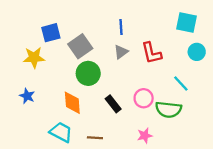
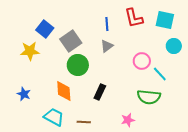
blue square: (51, 33) -> (45, 29), turned -36
red L-shape: (151, 53) -> (134, 18), moved
blue star: (27, 96) -> (24, 94), moved
pink circle: (144, 98) -> (142, 61), moved
black rectangle: (113, 104) -> (100, 92), turned 63

